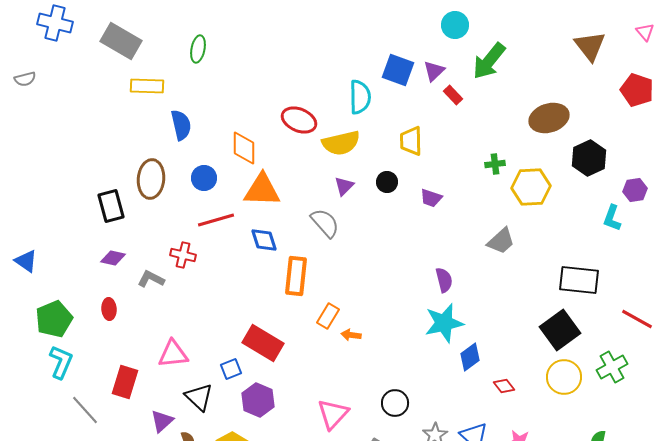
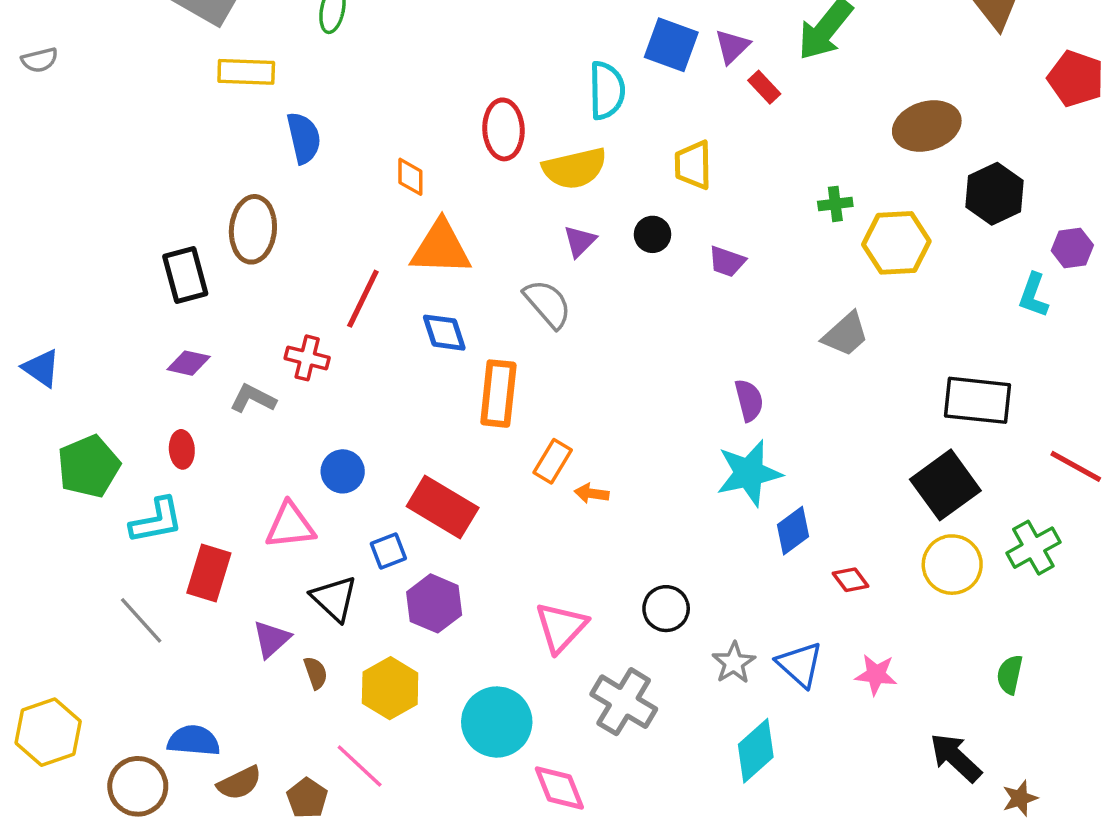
red ellipse: (299, 120) -> (504, 129), turned 64
orange diamond: (244, 148) -> (410, 177), size x0.7
blue circle: (204, 178) -> (343, 471), moved
red line: (216, 220) -> (363, 299), turned -48
cyan L-shape: (61, 362) -> (156, 521), moved, turned 56

